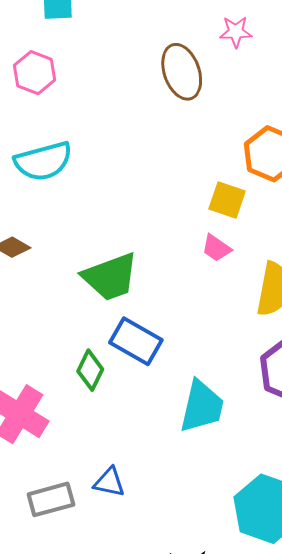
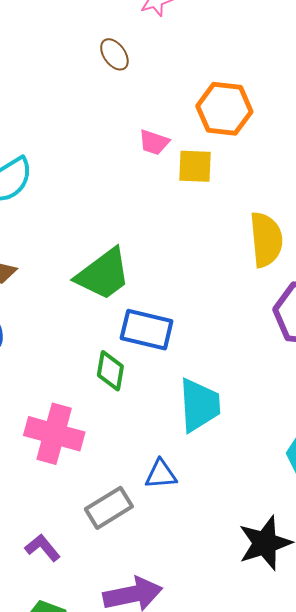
brown ellipse: (182, 72) -> (114, 54), size x0.6
pink trapezoid: (216, 248) -> (154, 142), moved
cyan trapezoid: (202, 406) -> (199, 405), moved

